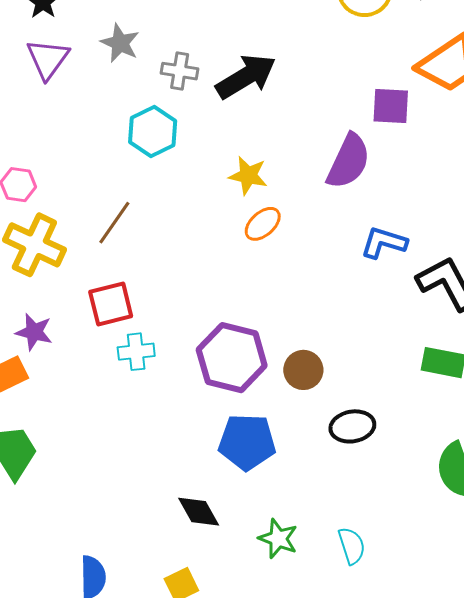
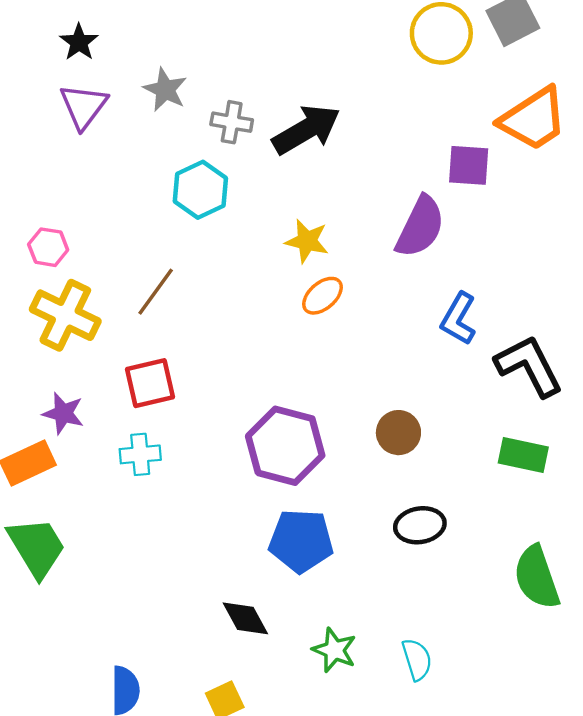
blue L-shape: (384, 243) -> (459, 319), turned -78
cyan cross: (136, 352) -> (140, 454), moved
brown circle: (303, 370) -> (398, 433), moved

